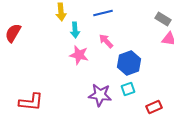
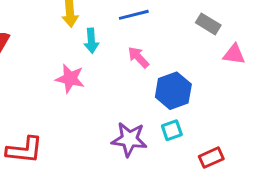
gray rectangle: (163, 19) -> (208, 24), moved
pink star: (79, 55) -> (70, 79), moved

